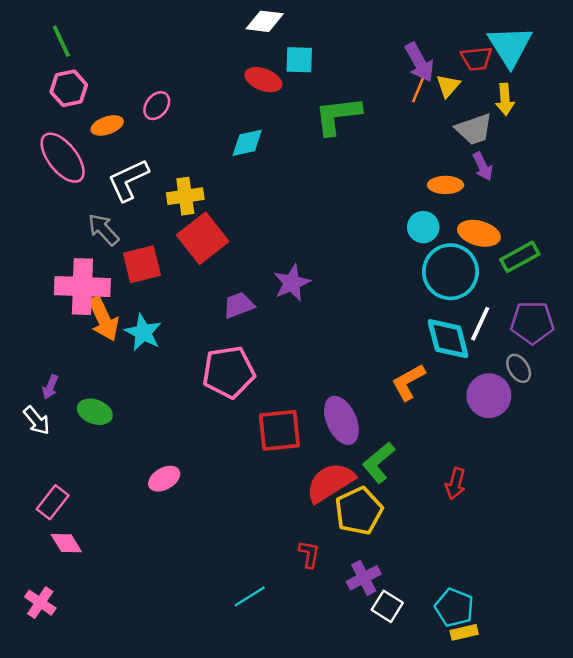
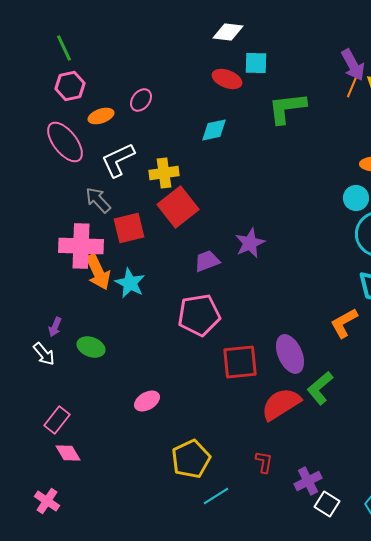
yellow pentagon: (359, 511) -> (191, 459), moved

